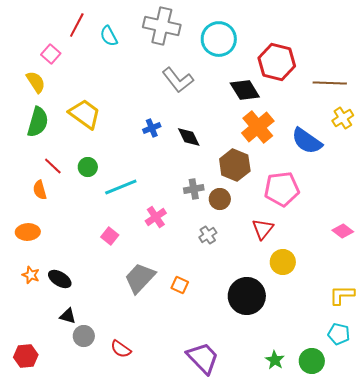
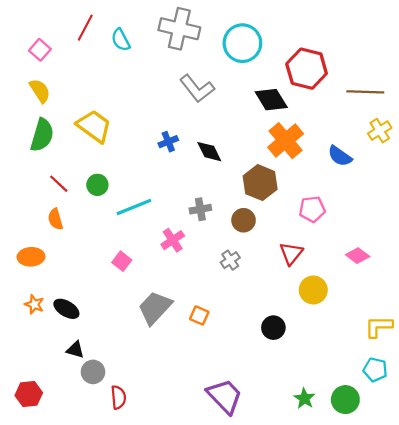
pink square: (51, 54) -> (40, 50), moved
blue semicircle: (307, 141) -> (340, 156), size x0.7
gray cross: (194, 189) -> (200, 209), moved
pink pentagon: (282, 189) -> (312, 209), size x0.7
orange semicircle: (40, 190) -> (55, 219), moved
pink diamond: (343, 231) -> (358, 256), moved
black circle: (247, 296) -> (273, 328), size x0.6
red semicircle: (121, 349) -> (118, 397), moved, turned -130

